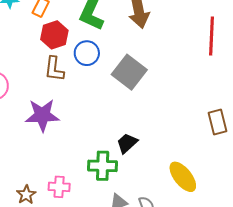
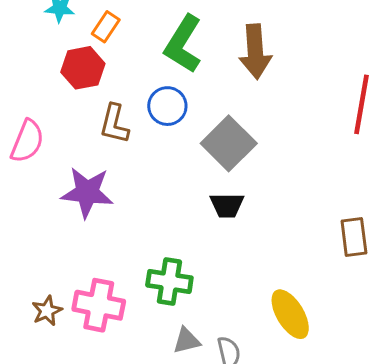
red hexagon: (54, 35) -> (83, 68), moved
black trapezoid: (127, 143) -> (227, 205), moved, turned -145
pink cross: (59, 187) -> (99, 305), size x1.5

